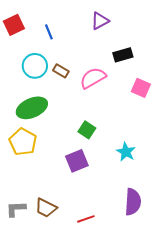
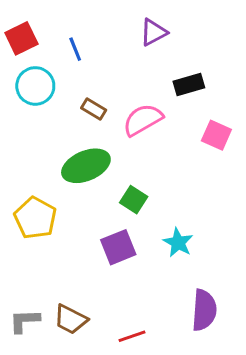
cyan circle: (35, 66) -> (35, 86), moved
green ellipse: (32, 108) -> (86, 166), moved
cyan star: (126, 152) -> (178, 243), moved

